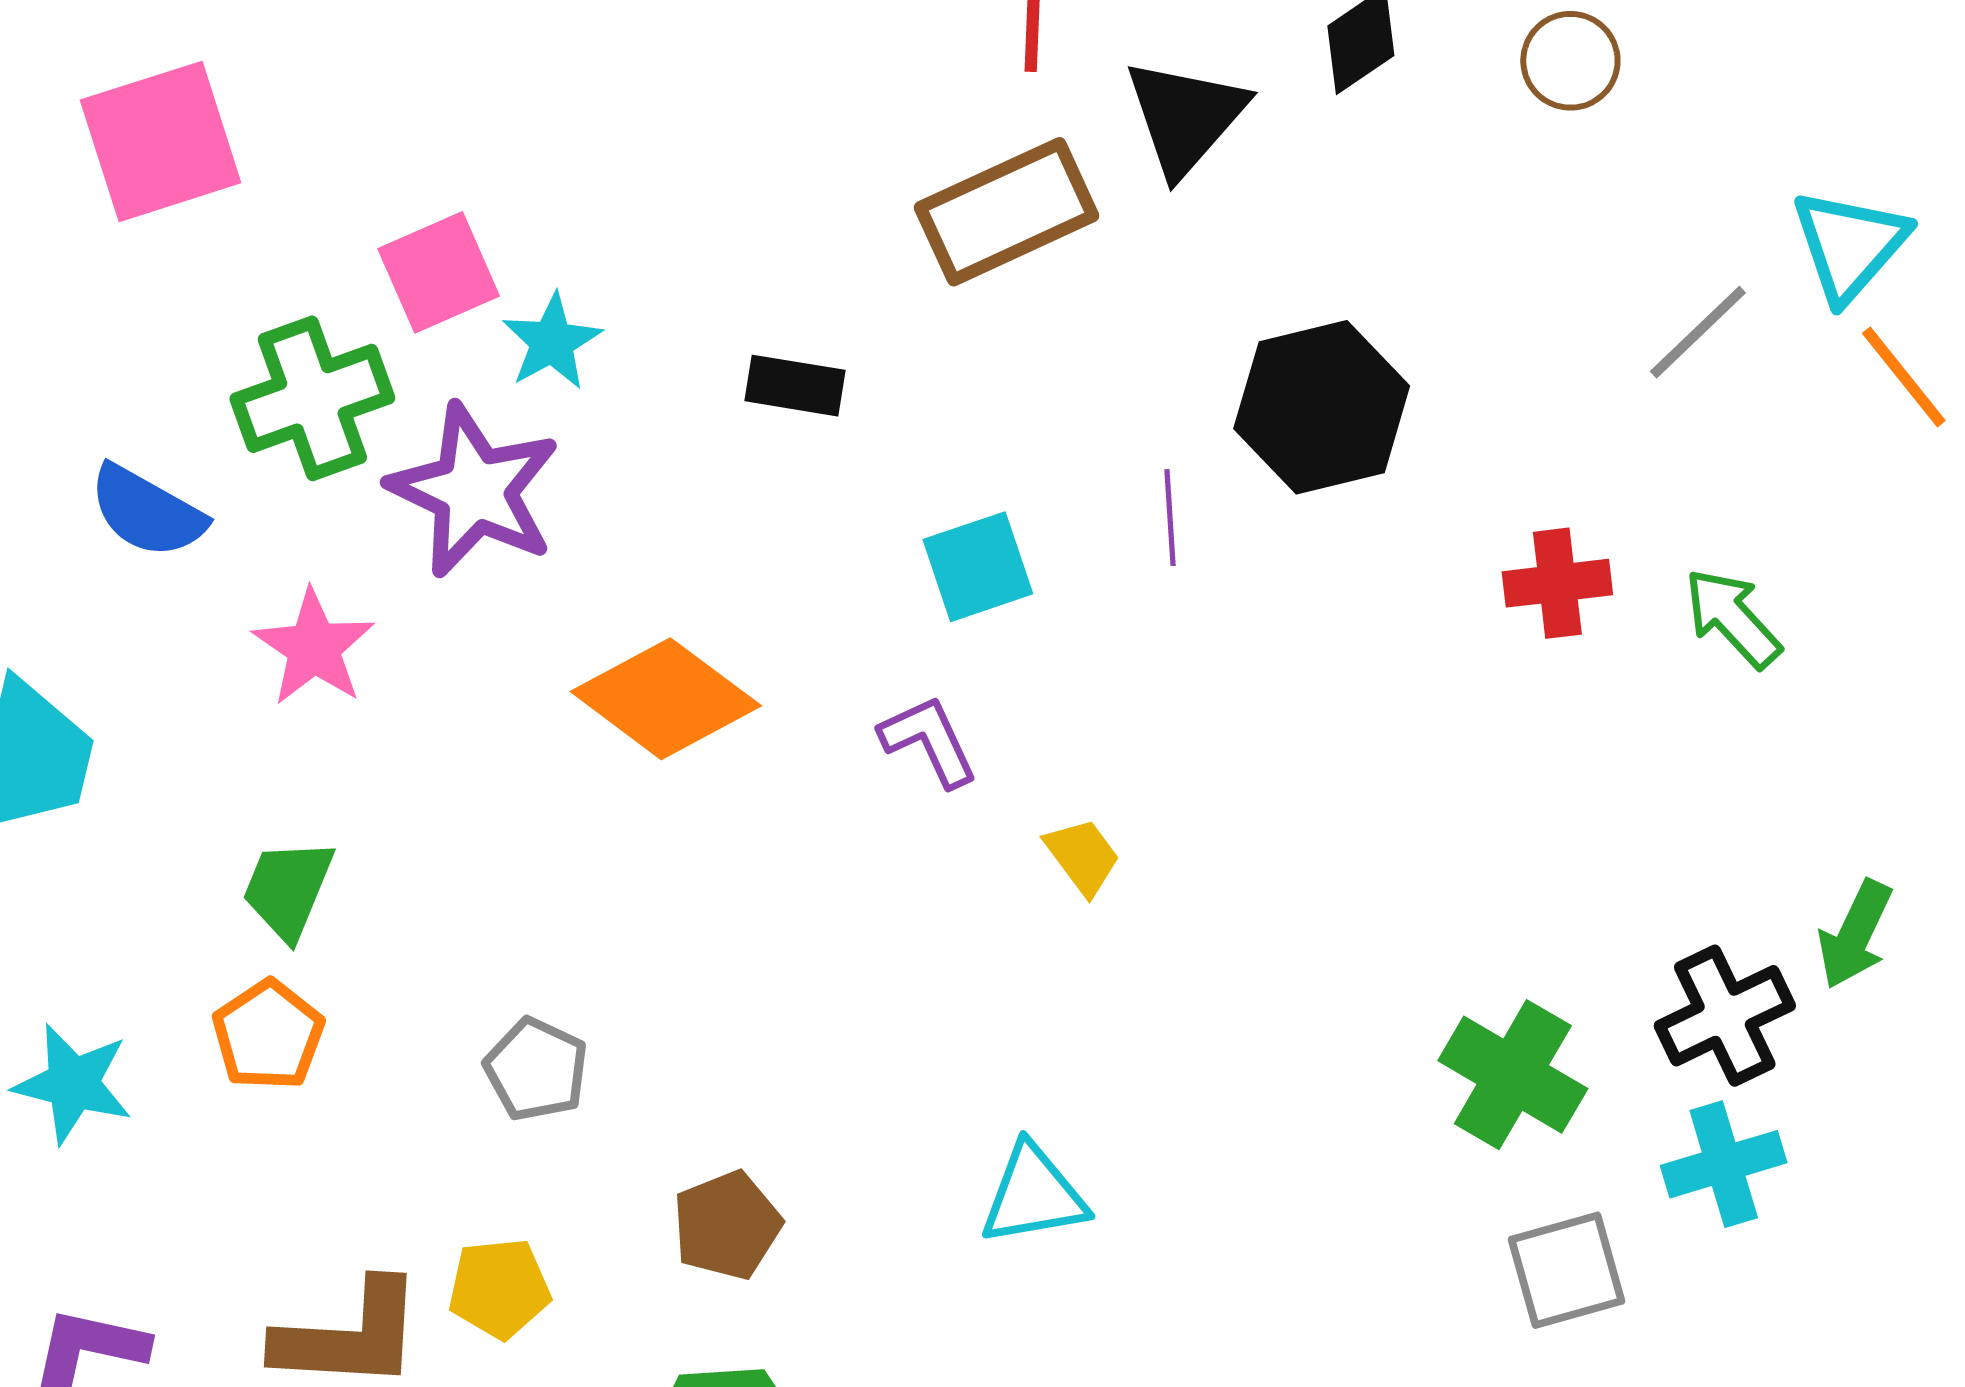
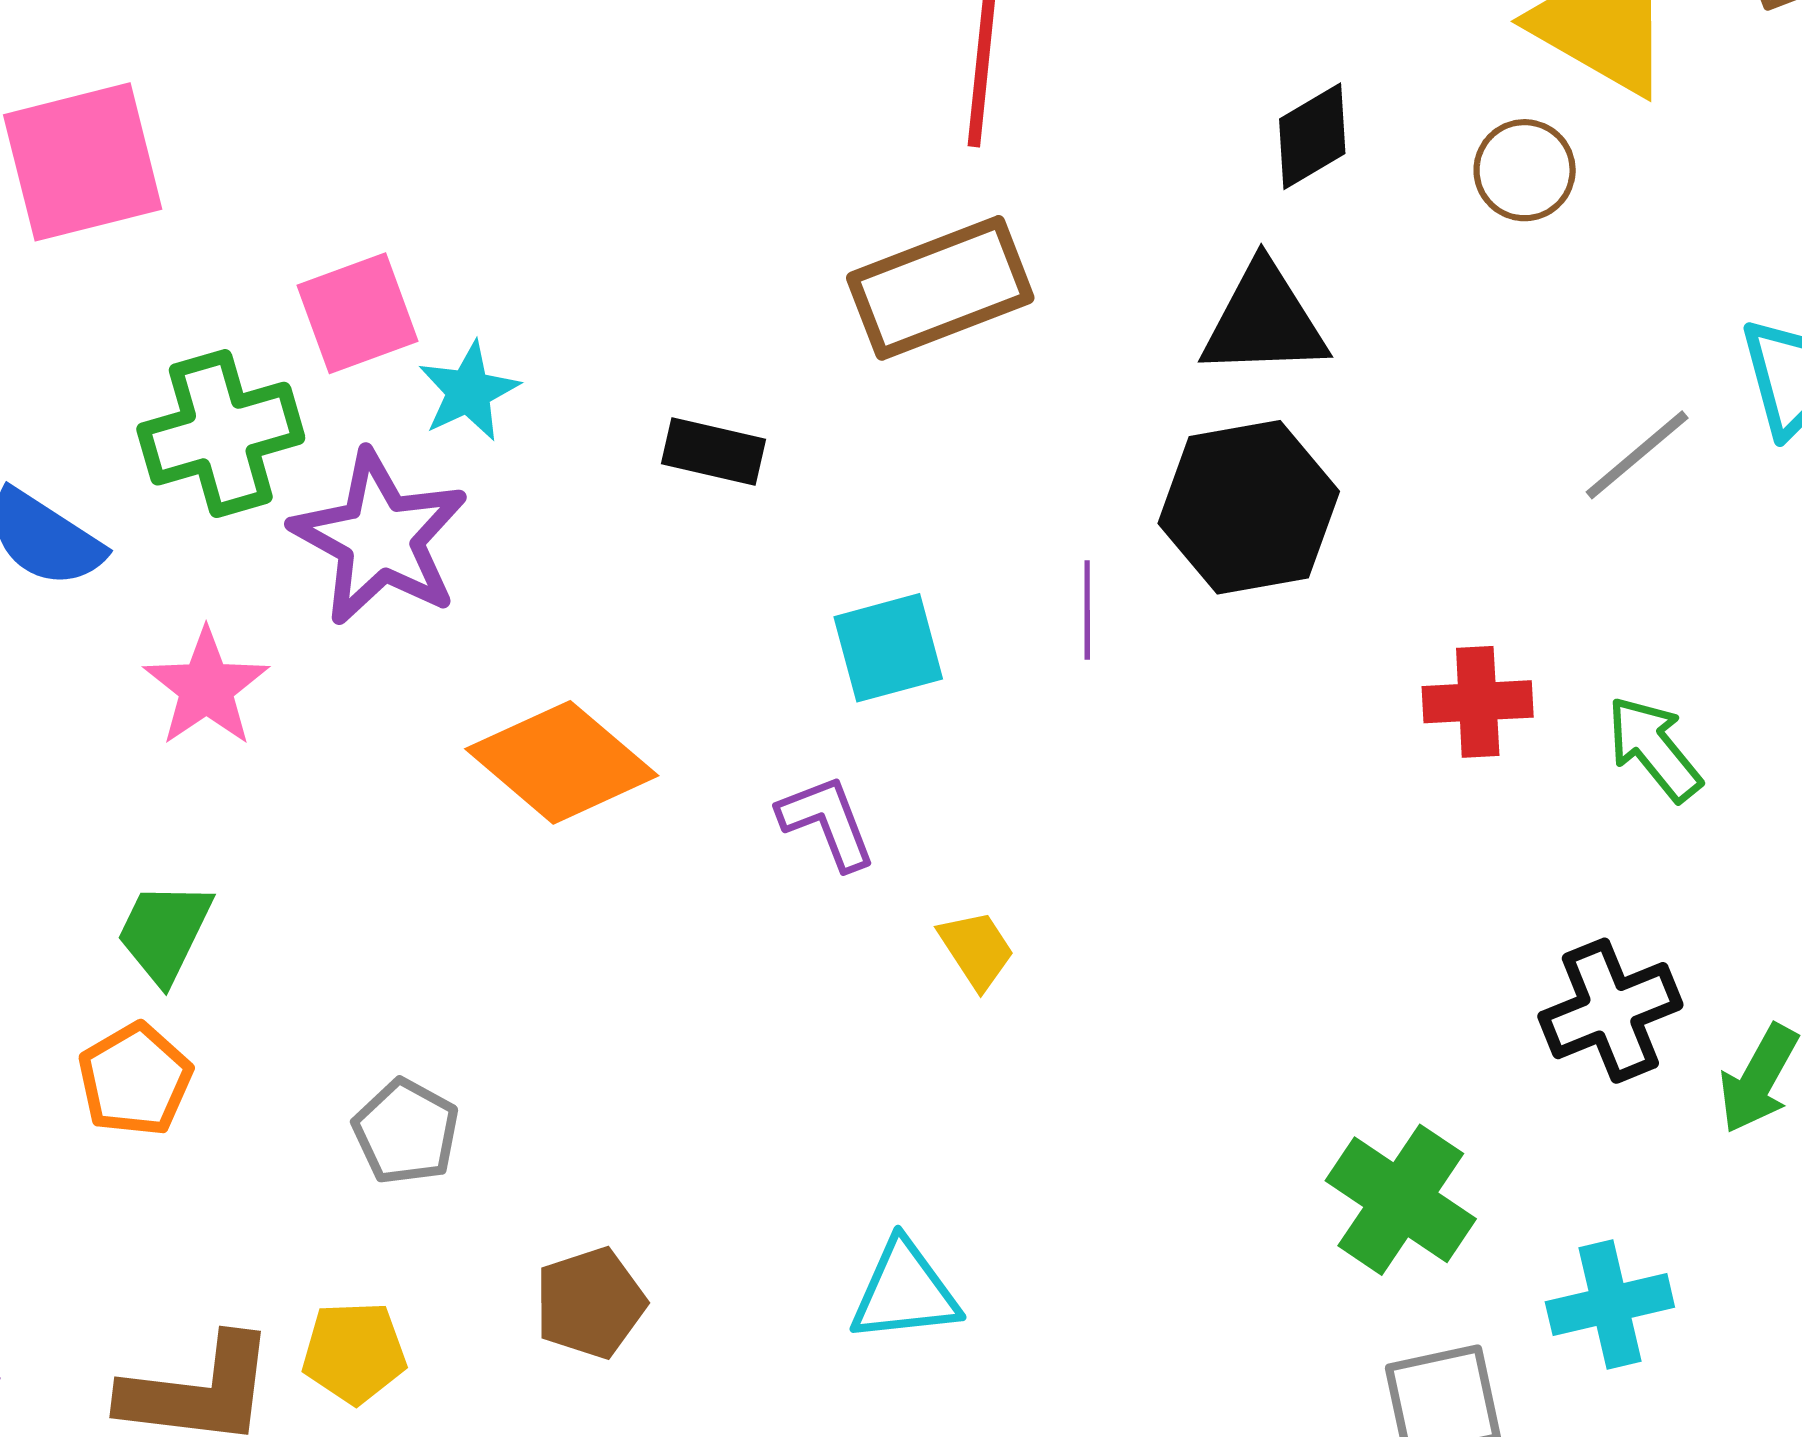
black triangle: (1186, 117) -> (1264, 321), moved, turned 43
black cross: (1725, 1016) -> (1610, 1011), moved

